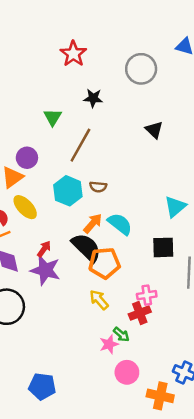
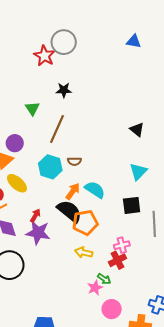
gray circle: (141, 69) -> (64, 42), moved
black triangle: (154, 130) -> (137, 130), moved
yellow arrow: (99, 300) -> (84, 253), turned -30

